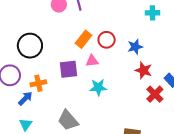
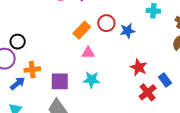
red circle: (107, 40) -> (106, 23), moved
black circle: (30, 46) -> (18, 42), moved, size x0.6
blue star: (135, 47) -> (128, 31), moved
purple square: (68, 69) -> (60, 81), moved

